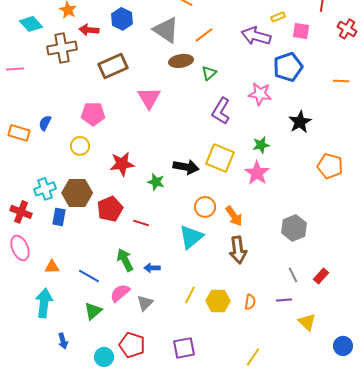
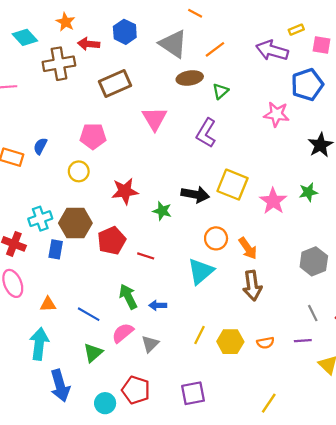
purple L-shape: (221, 111) -> (206, 133), moved
green star: (261, 145) -> (308, 192), moved
orange semicircle: (250, 302) -> (265, 343), turned 70
blue arrow: (63, 341) -> (60, 386), size x1.8

